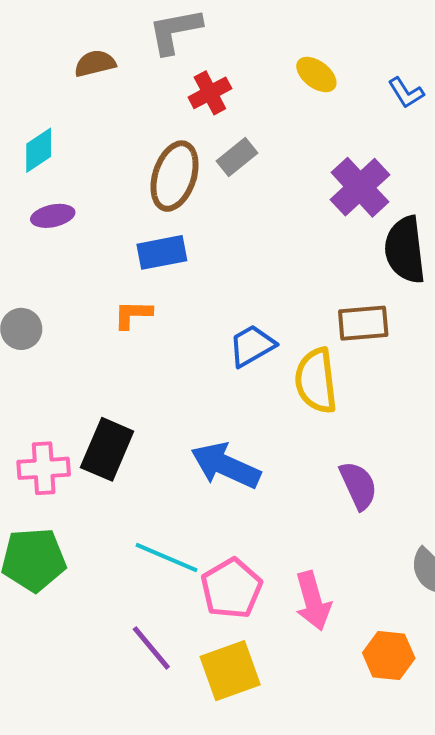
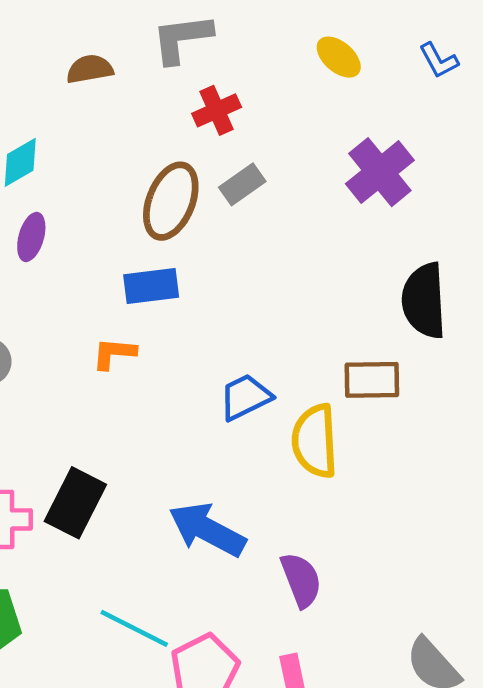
yellow ellipse: (316, 75) -> (339, 57), moved
blue L-shape: (406, 93) -> (439, 60), moved
purple cross: (360, 187) -> (380, 172), moved
purple ellipse: (53, 216) -> (31, 237), turned -66
purple semicircle: (358, 485) -> (301, 580), moved

